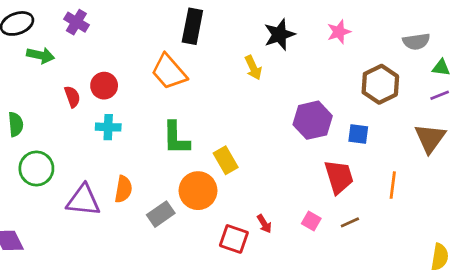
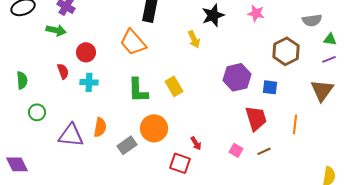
pink star: (339, 32) -> (256, 13), turned 30
green arrow: (41, 55) -> (56, 30), moved
red semicircle: (72, 97) -> (63, 71), moved
yellow rectangle: (226, 160) -> (174, 86), moved
green circle: (36, 169) -> (37, 112), size x0.7
red arrow: (264, 224) -> (196, 143), moved

